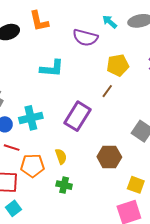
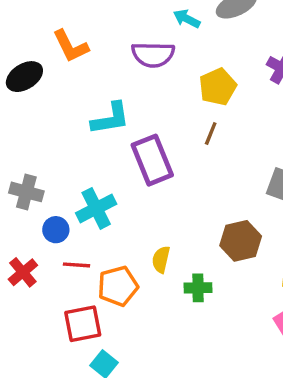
purple rectangle: (78, 116) -> (152, 160), moved, turned -40
yellow semicircle: (61, 156) -> (161, 259), turned -133
green cross: (64, 185) -> (198, 288), moved

